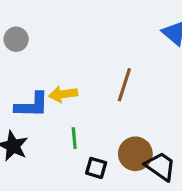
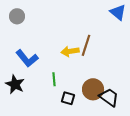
yellow arrow: (63, 94) -> (70, 51), moved
blue L-shape: (32, 105) -> (27, 58), turned 50

